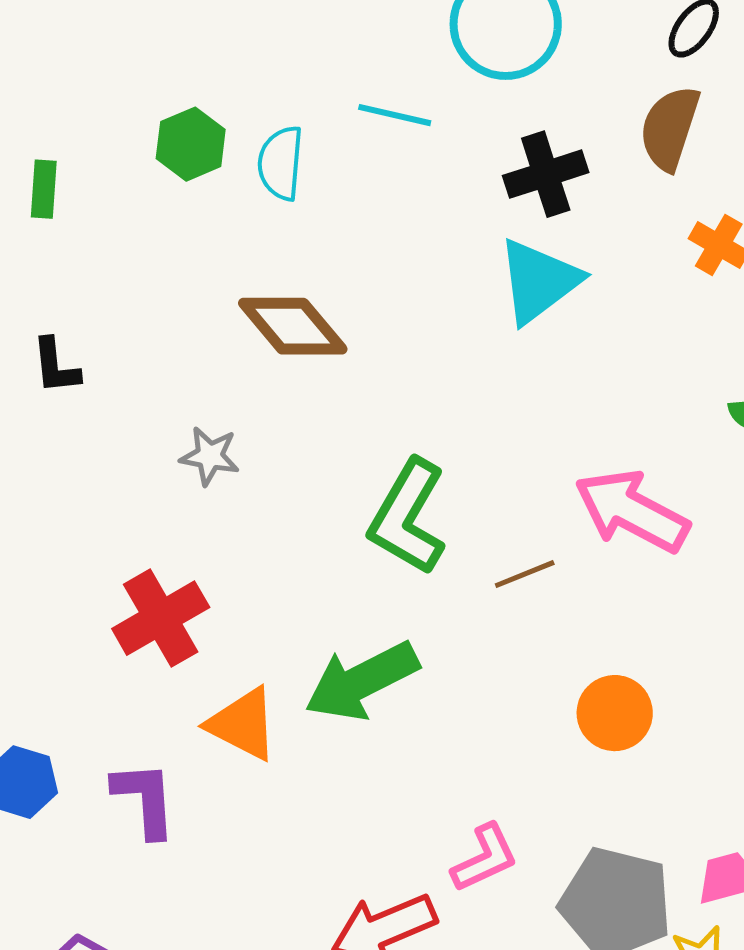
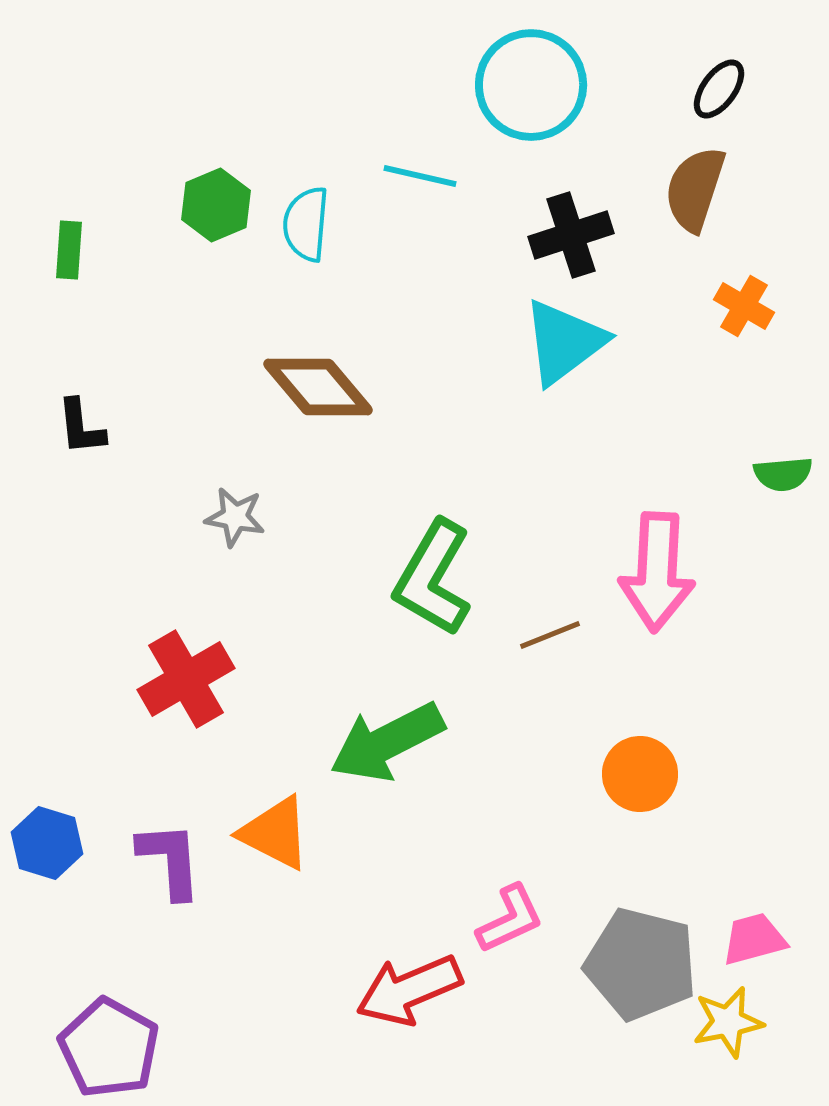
pink arrow: (632, 511) -> (657, 572), turned -115
orange triangle: (243, 724) -> (275, 833), moved

